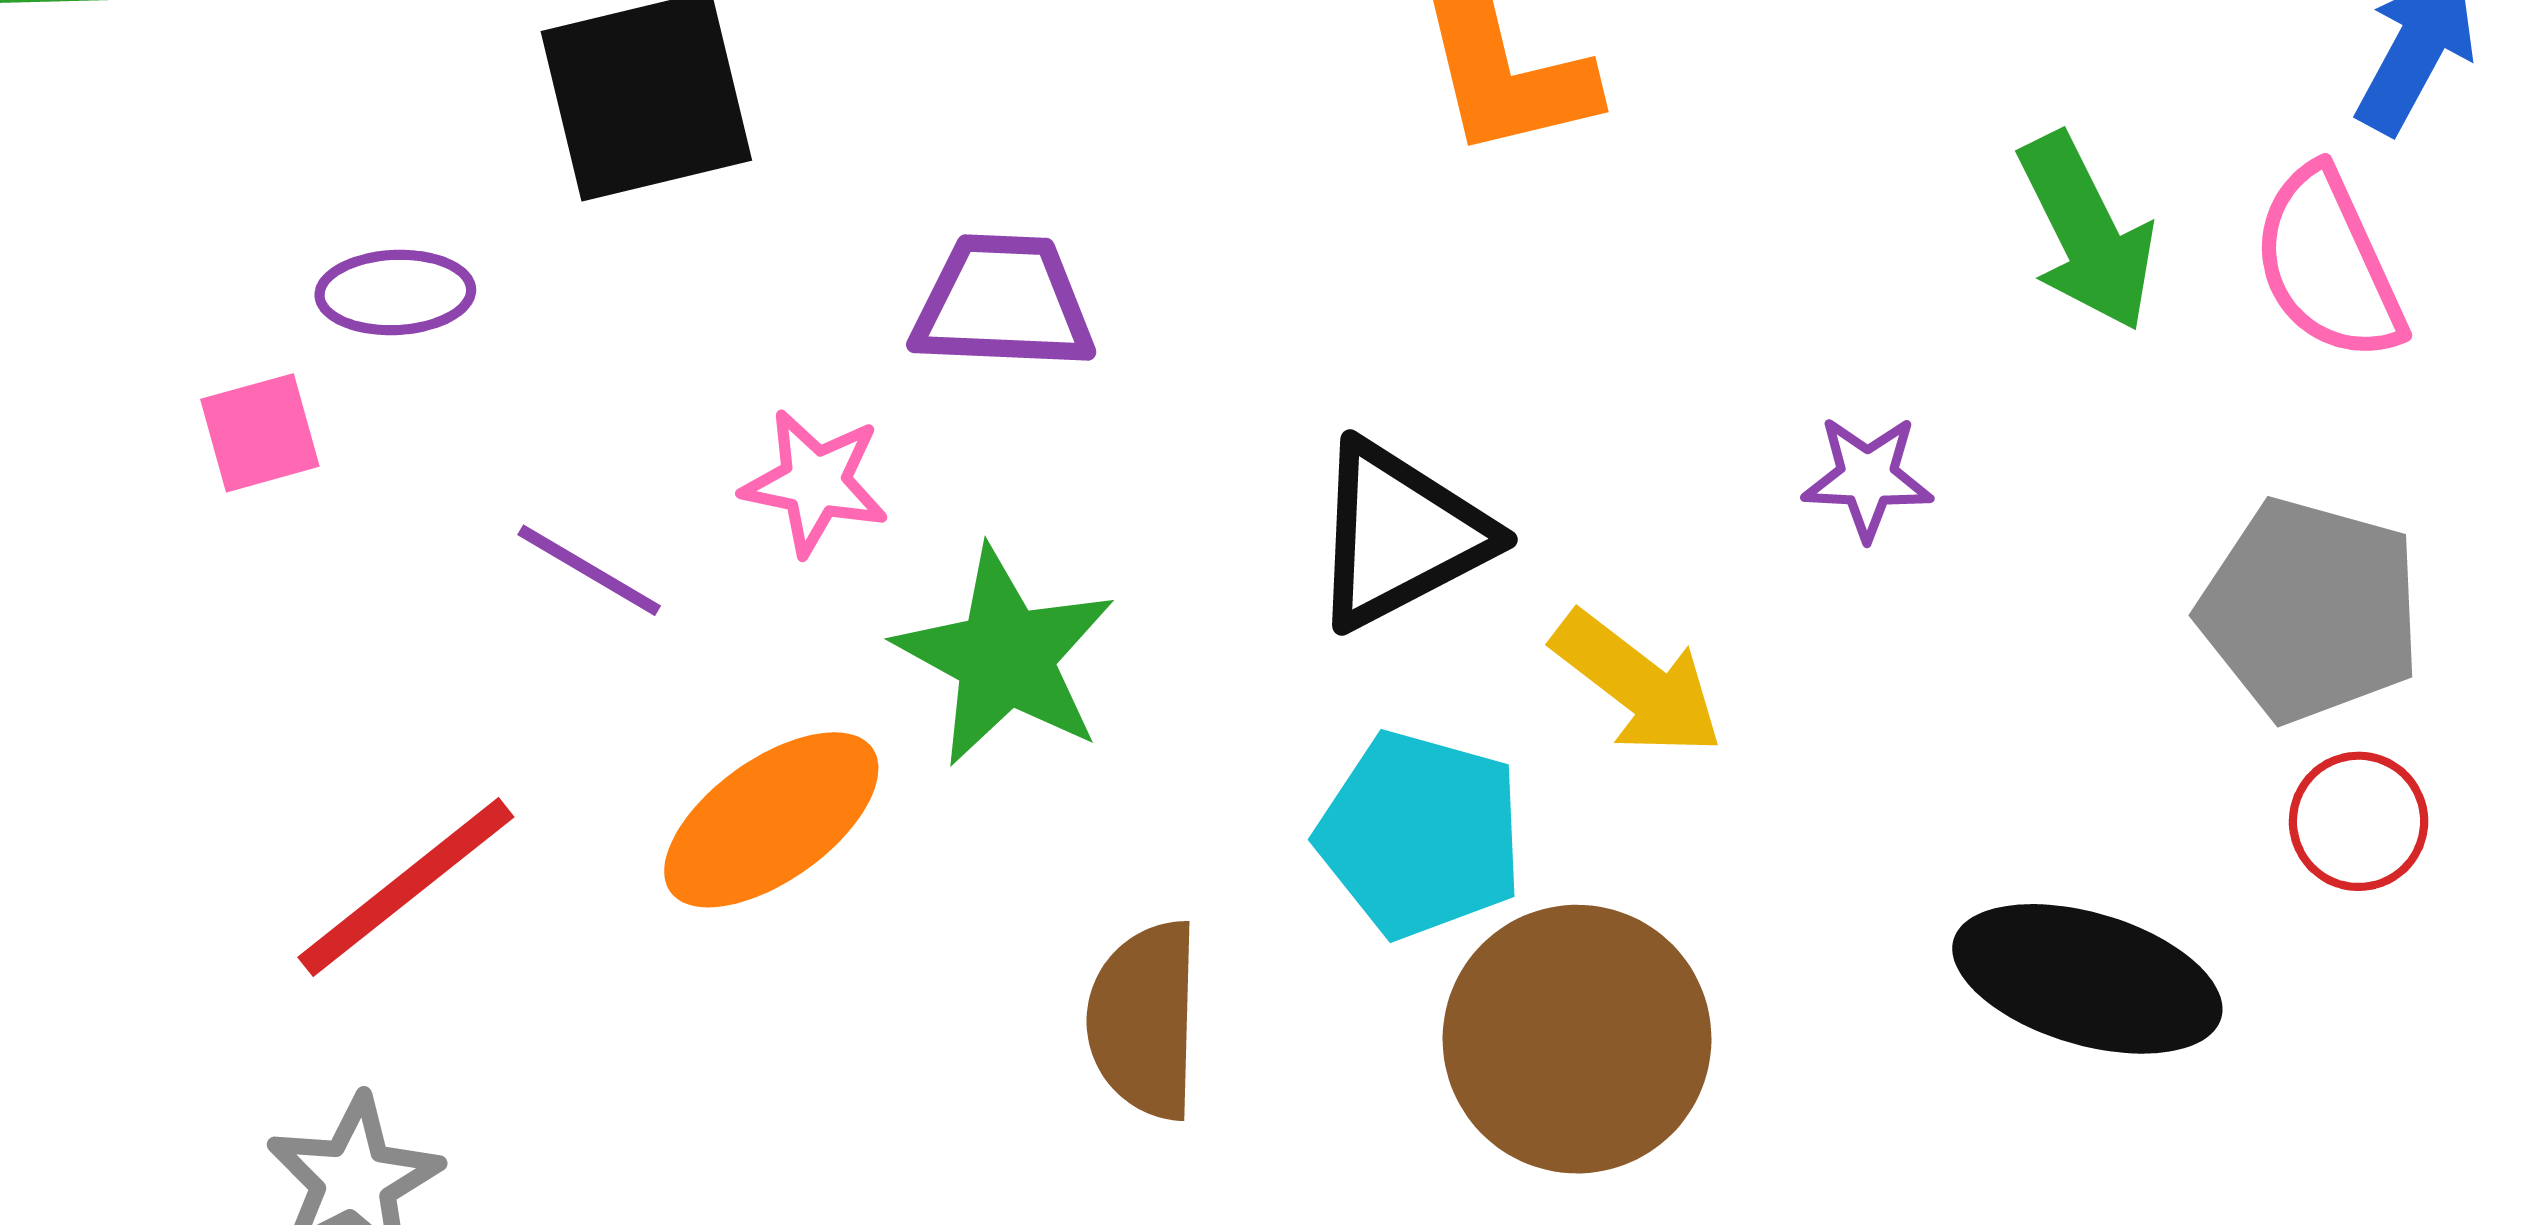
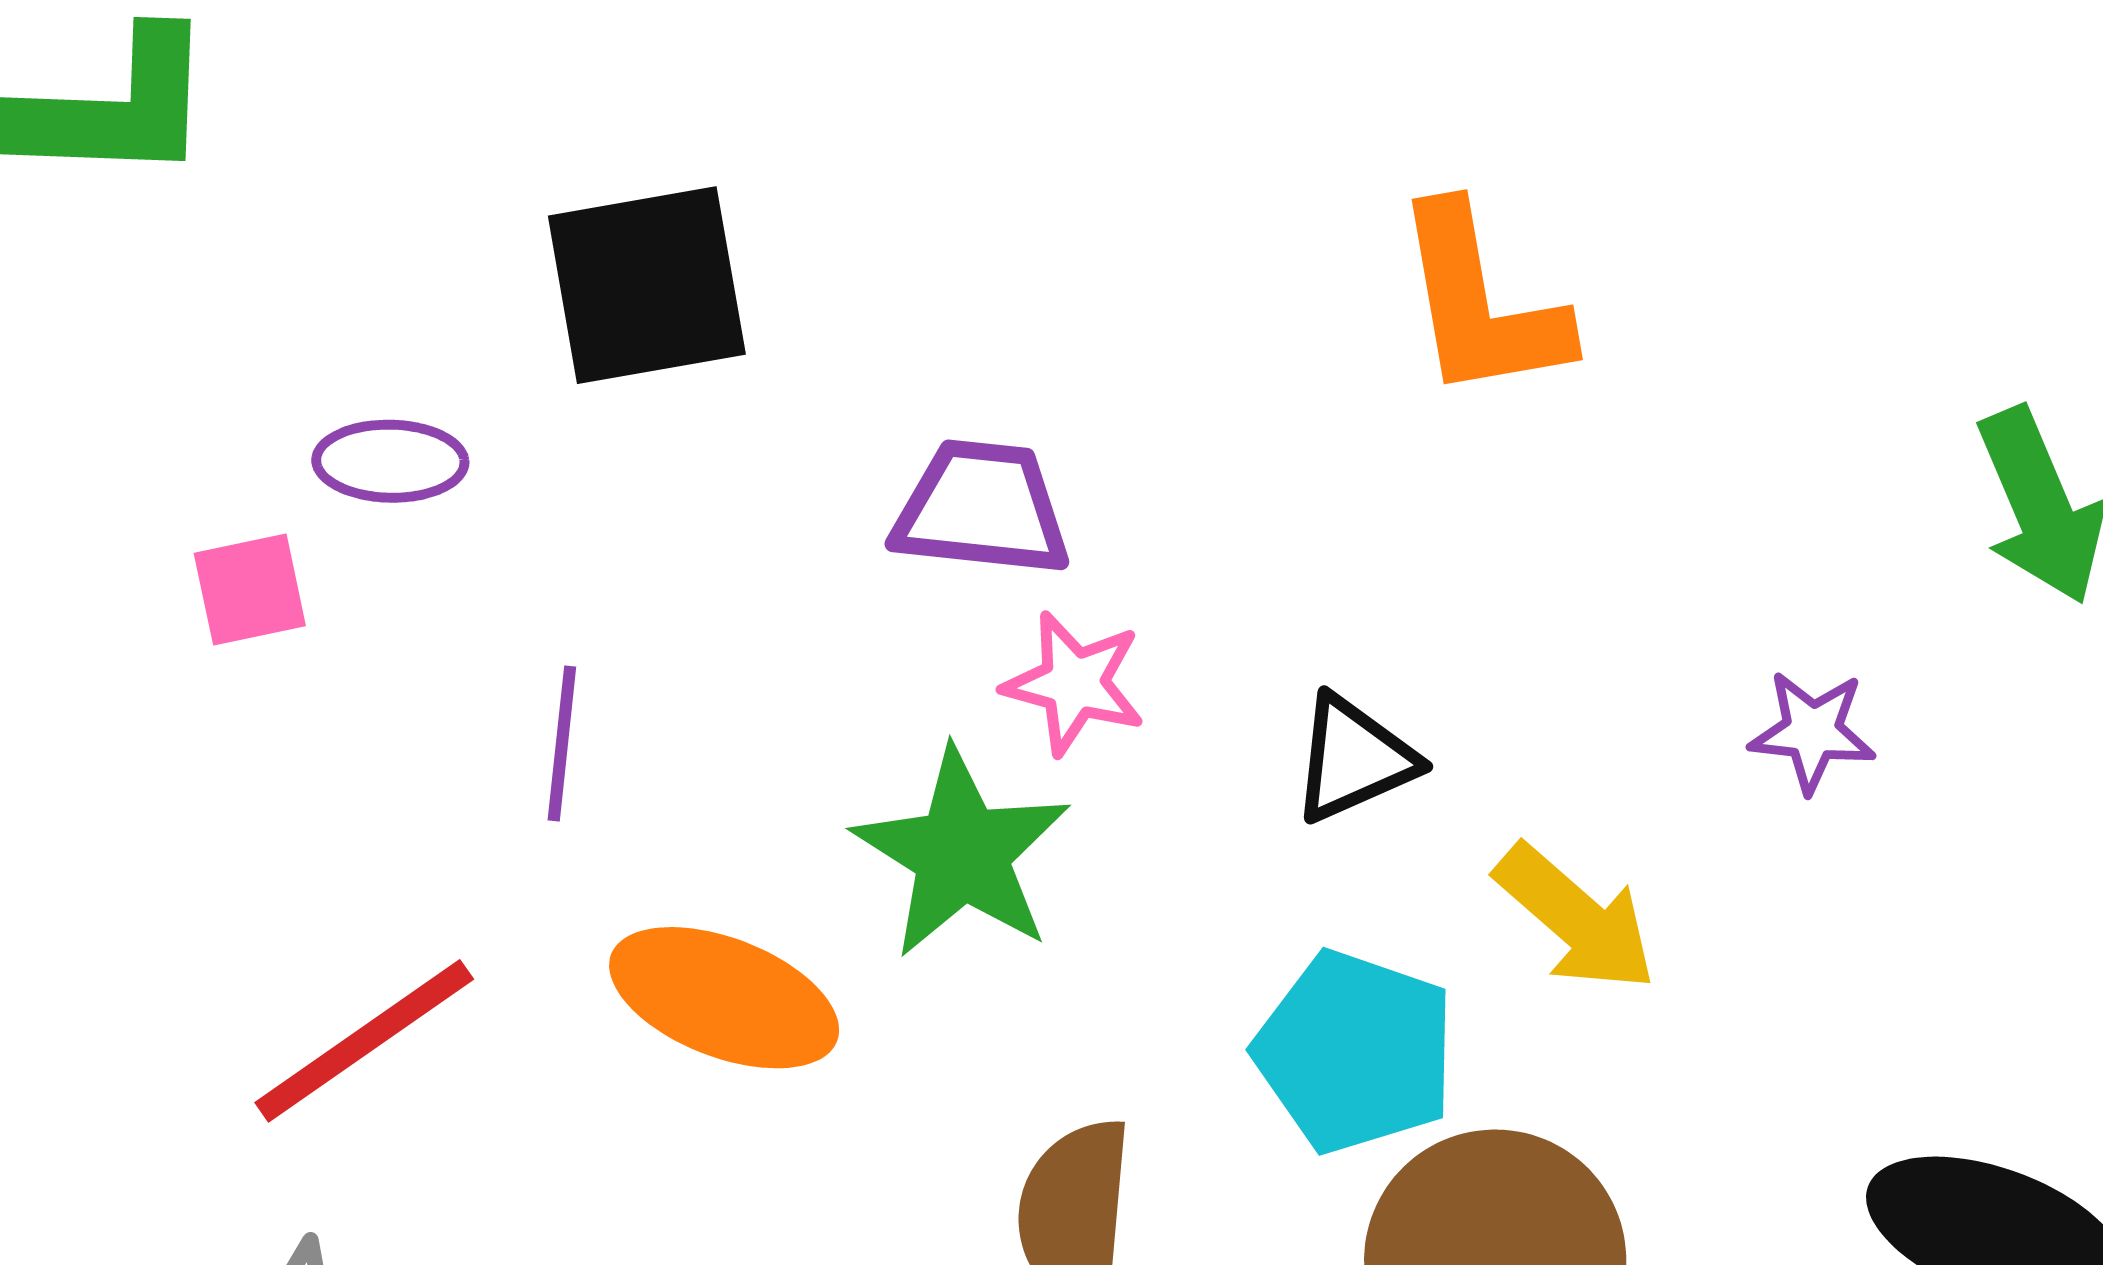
pink star: (815, 482) -> (1074, 683), moved
black triangle: (1400, 535) -> (1354, 759), size x0.7
purple line: (589, 570) -> (562, 744), turned 62
orange ellipse: (771, 820) -> (724, 998), turned 53

